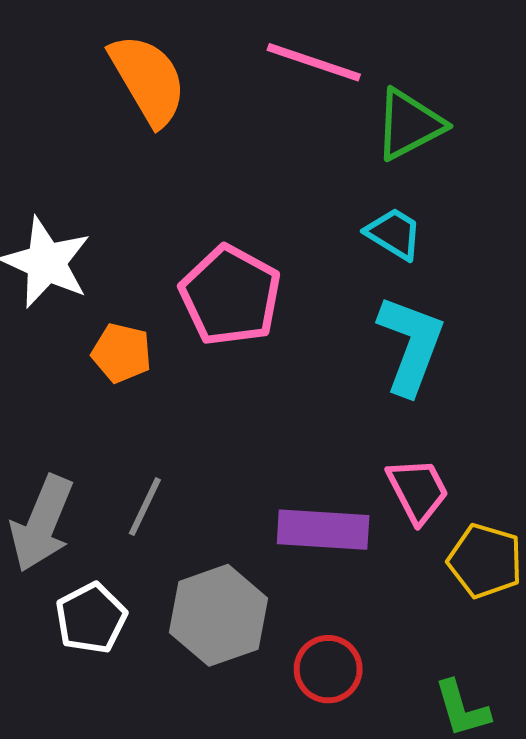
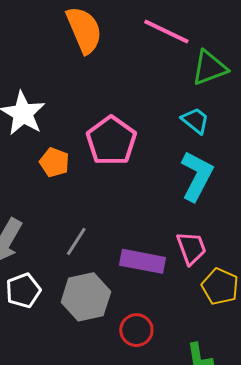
gray line: (145, 507) -> (76, 241), moved

